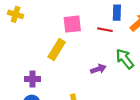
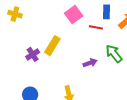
pink square: (72, 24) -> (74, 15), moved, turned -30
purple cross: (33, 79) -> (33, 54), moved, turned -32

